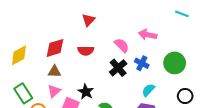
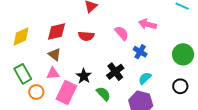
green circle: (175, 63) -> (183, 54), moved
black cross: (118, 68) -> (115, 72), moved
brown triangle: (54, 72) -> (55, 54), turned 32
pink triangle: (54, 91) -> (53, 73), turned 32

